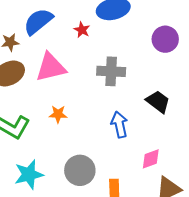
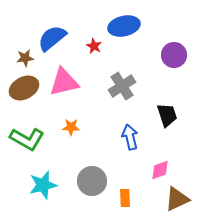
gray cross: (111, 71) -> (122, 86), turned -36
black trapezoid: (158, 102) -> (167, 115), turned 35

